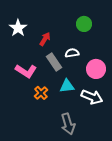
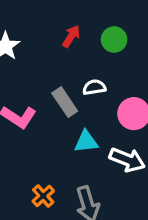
red arrow: (45, 39) -> (71, 36), moved
orange cross: (41, 93) -> (43, 196), moved

